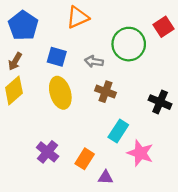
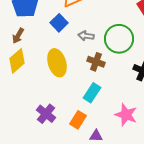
green circle: (129, 44) -> (119, 39), moved
blue square: (57, 57) -> (59, 23), moved, turned 30
cyan rectangle: (118, 131) -> (92, 93), moved

